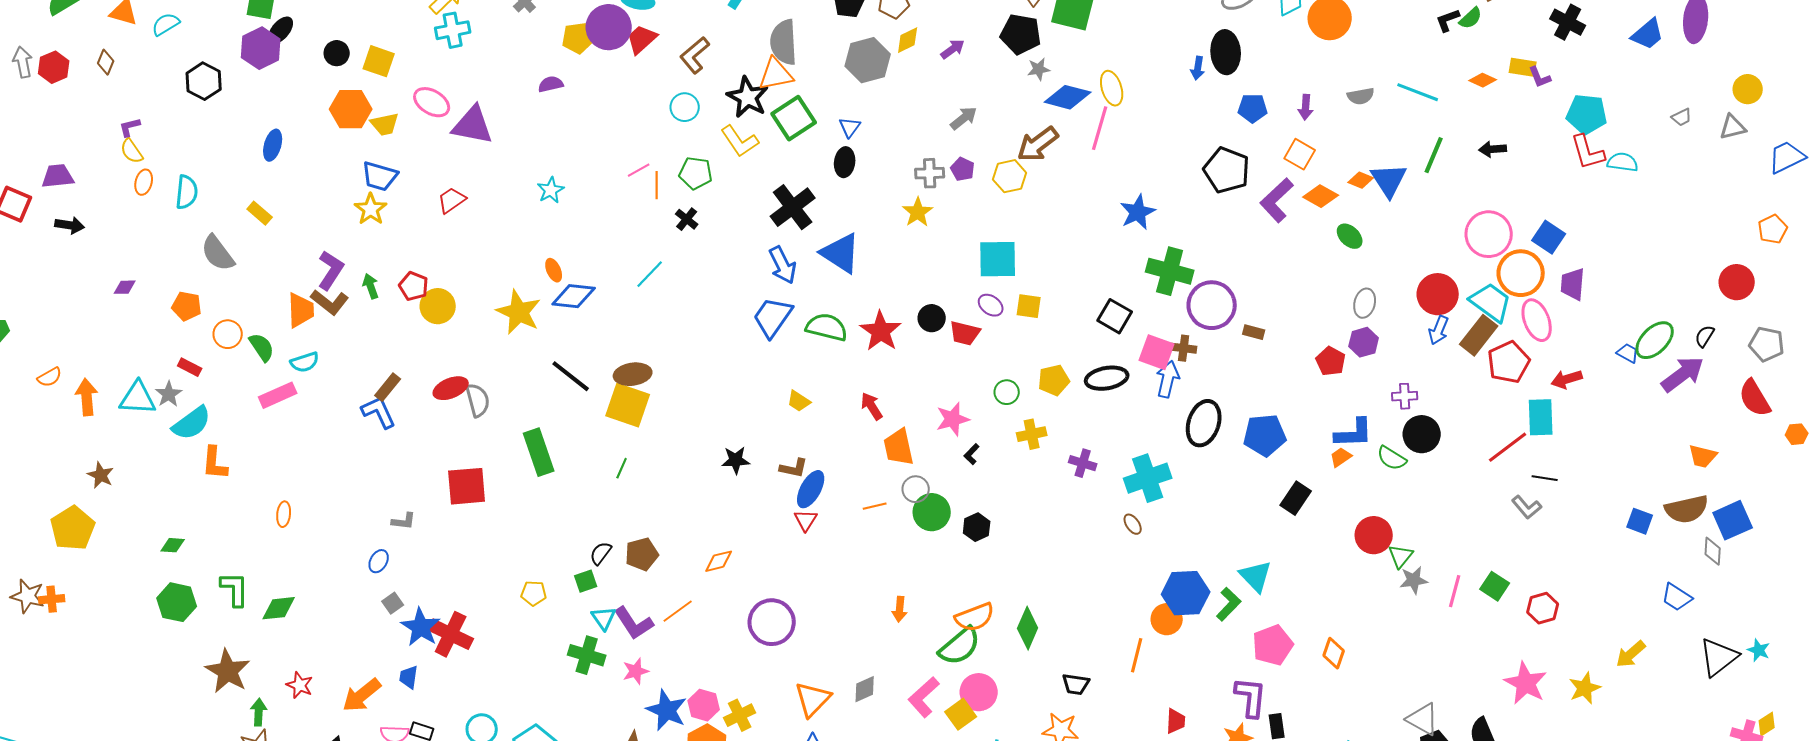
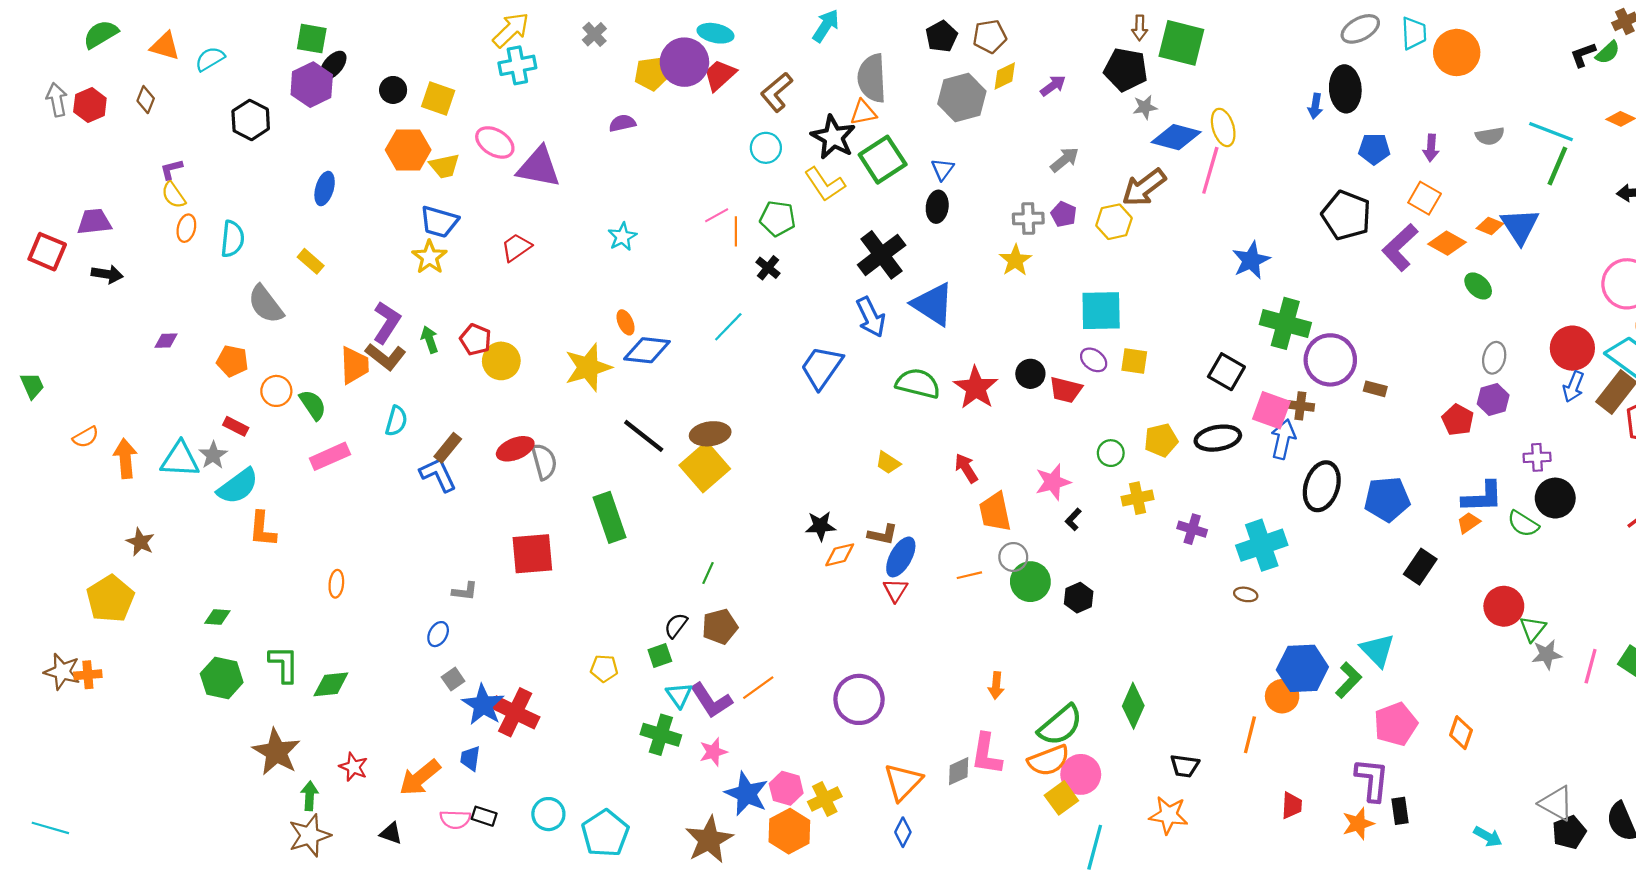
orange triangle: (776, 74) -> (863, 112), size x0.7
green line: (1434, 155) -> (1557, 166), moved
yellow star: (519, 312) -> (588, 367), turned 30
blue trapezoid: (773, 317) -> (822, 367), moved
cyan semicircle: (305, 362) -> (396, 421), moved, turned -56
yellow square: (628, 405) -> (705, 467), turned 30
green line: (622, 468) -> (708, 573), moved
brown ellipse: (1133, 524) -> (1246, 594), turned -45
orange diamond: (719, 561) -> (840, 555), moved
orange semicircle: (975, 617) -> (1049, 760), moved
pink L-shape: (924, 697) -> (986, 754), moved, turned -39

